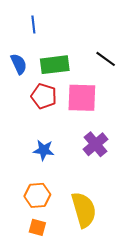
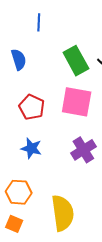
green rectangle: (55, 65) -> (76, 61), moved, turned 60
red pentagon: (44, 96) -> (32, 107), moved

